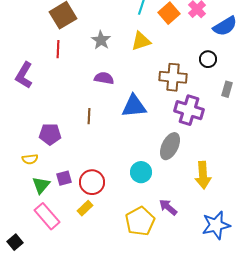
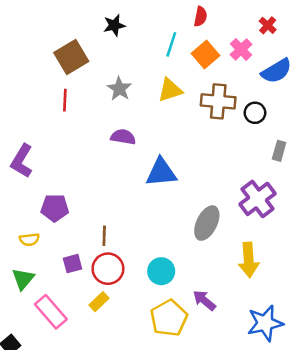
purple L-shape: (24, 75) -> (22, 161), moved
brown cross: (173, 77) -> (218, 101), moved
purple cross: (189, 110) -> (257, 199), moved, turned 36
brown line: (89, 116) -> (104, 236), moved
cyan circle: (141, 172) -> (161, 271), moved
green triangle: (41, 185) -> (23, 279), moved

